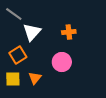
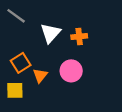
white triangle: (32, 32) -> (50, 33), moved
orange triangle: (35, 78) -> (40, 76), moved

